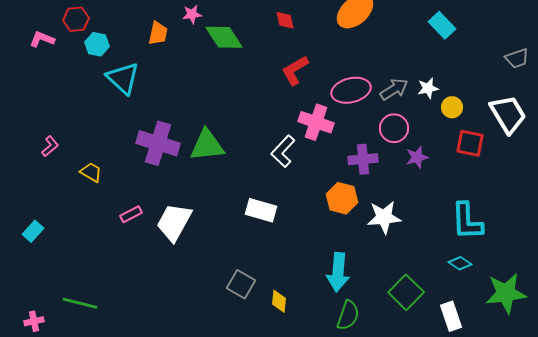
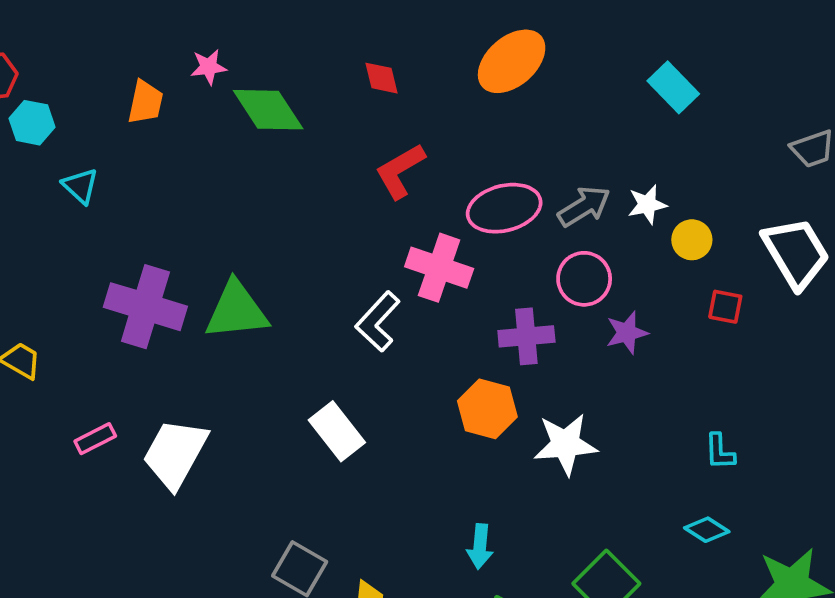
cyan triangle: (123, 78) -> (80, 186), size x0.6
red square: (470, 143) -> (725, 307), size x0.7
white rectangle: (261, 210) -> (337, 431), turned 36
cyan L-shape: (467, 221) -> (720, 452), size x0.5
cyan arrow: (338, 272) -> (480, 546), size x0.6

